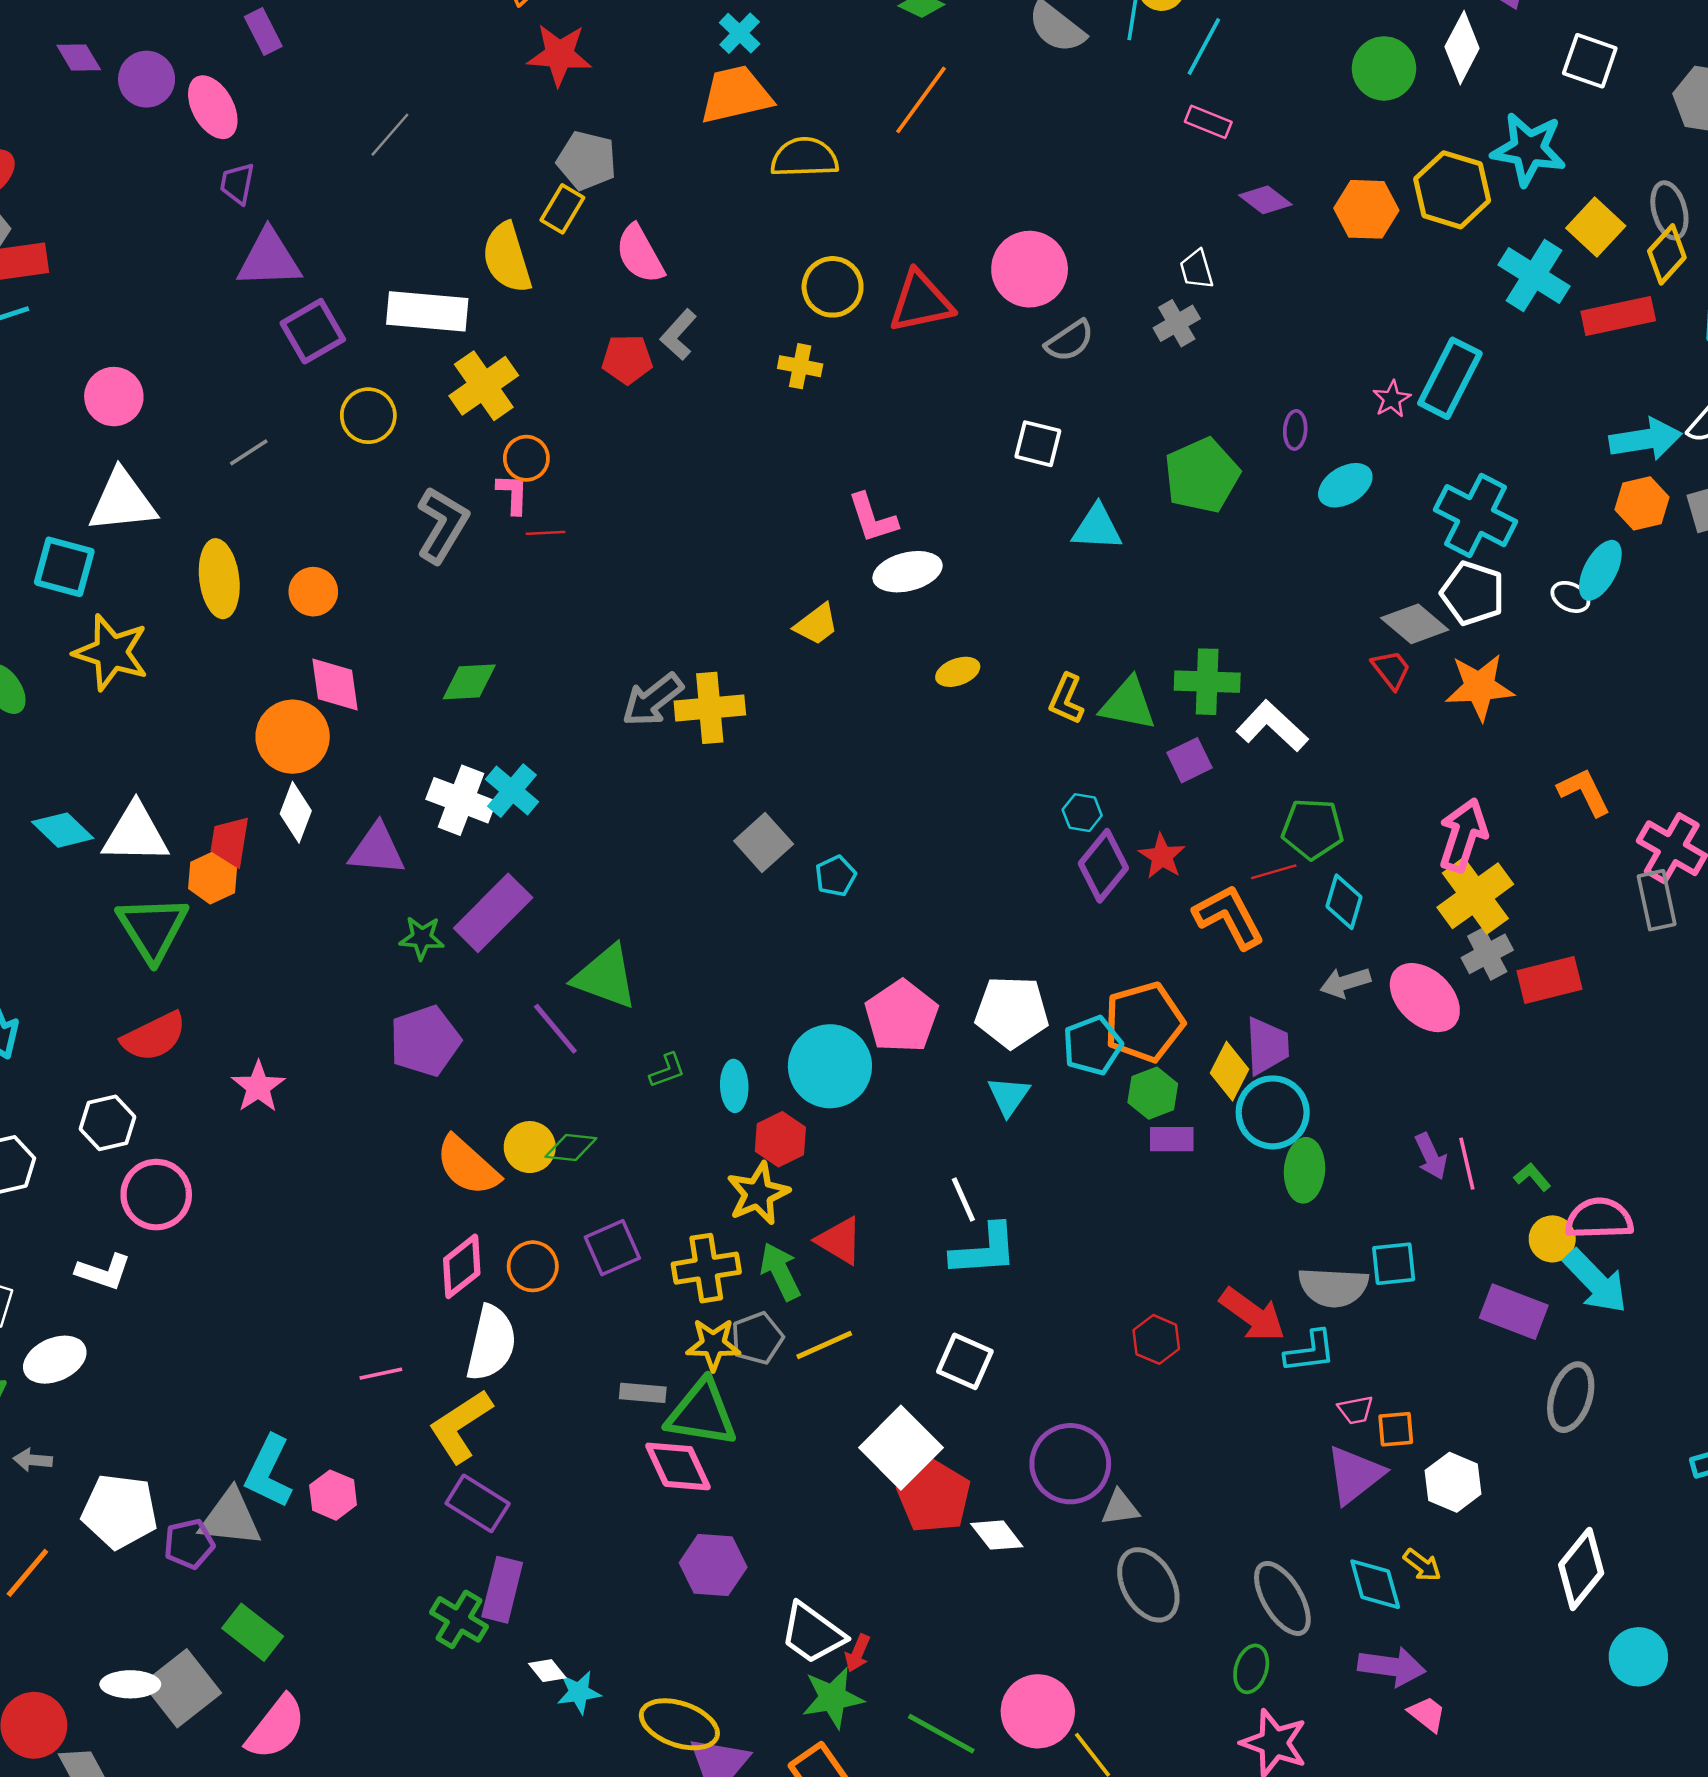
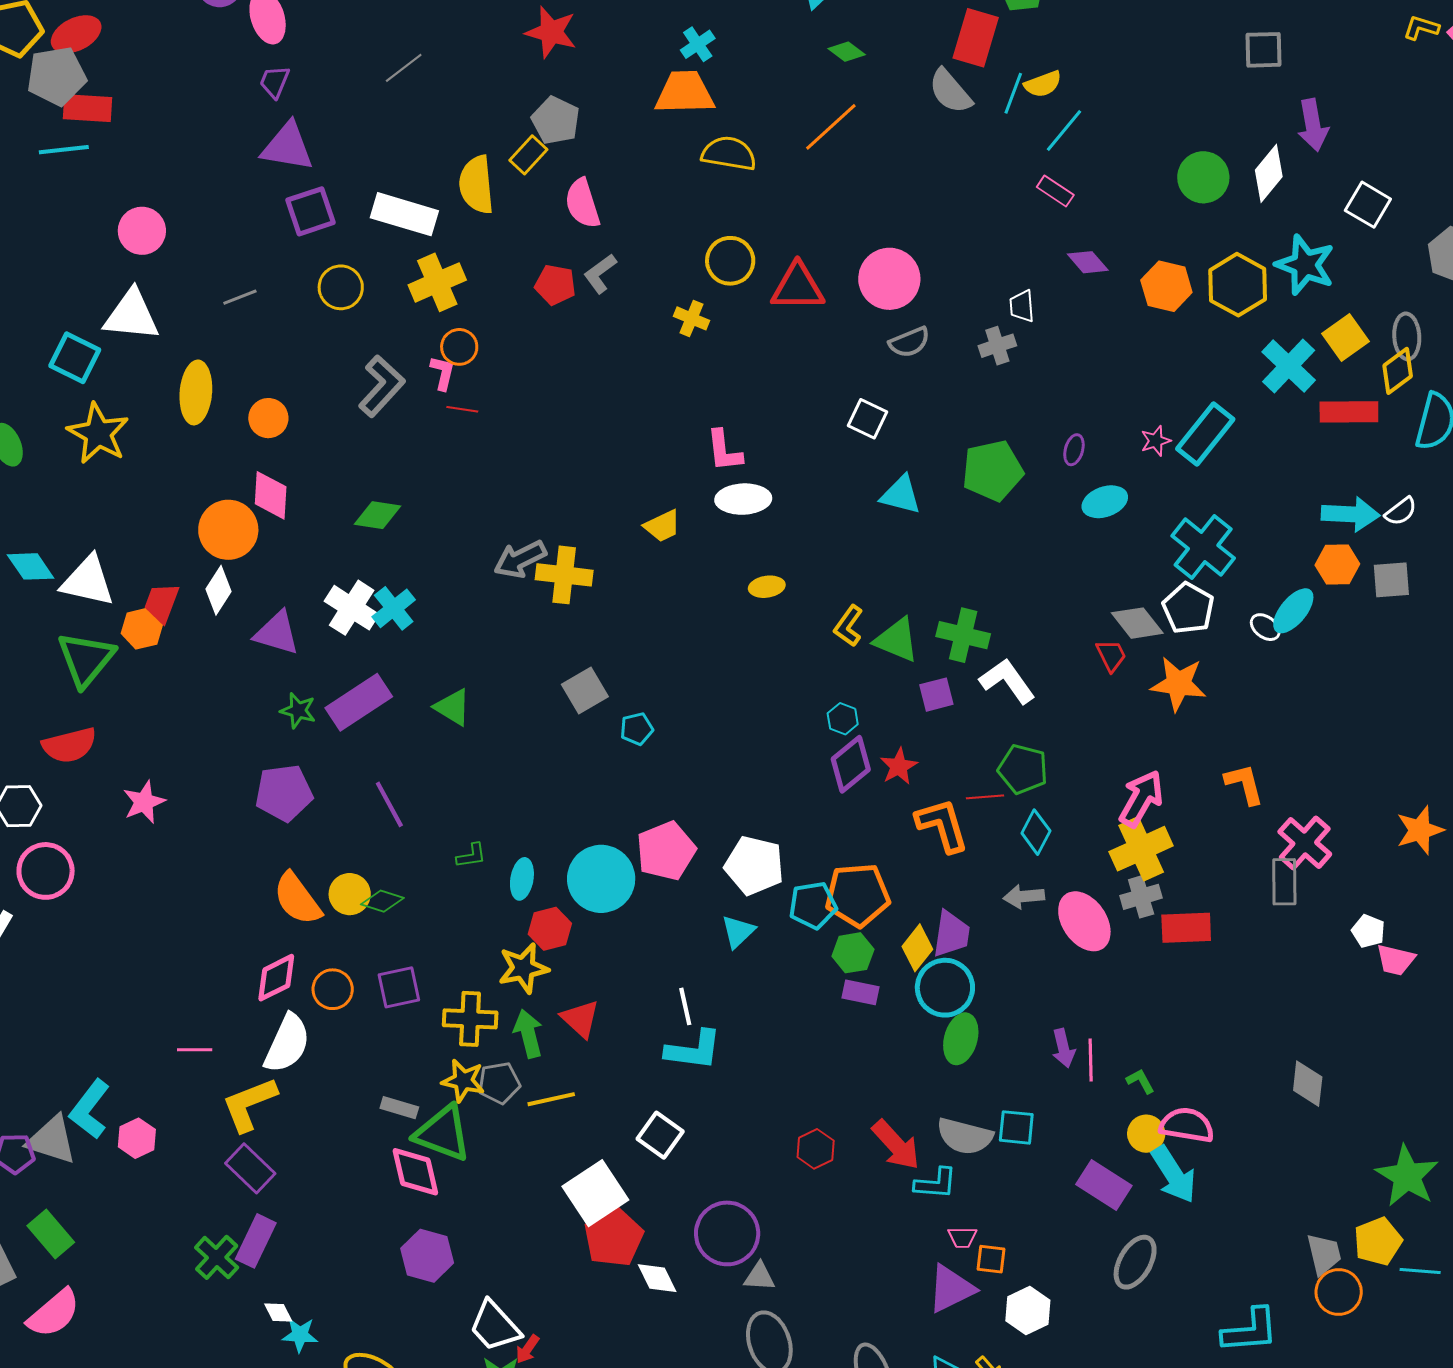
green triangle: (605, 977) -> (453, 707), moved, size x0.7

